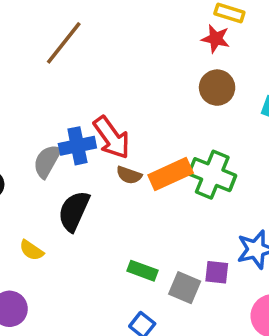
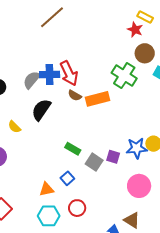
brown circle: (217, 88) -> (145, 53), moved
green cross: (212, 175) -> (124, 76), moved

